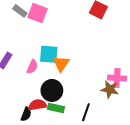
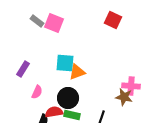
orange triangle: (61, 64) -> (77, 72), turned 36
pink semicircle: (32, 67) -> (37, 92), moved

